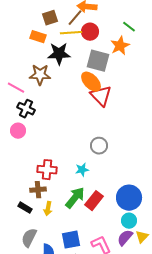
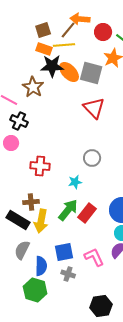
red circle: (90, 32) -> (103, 32), moved
orange rectangle: (38, 37) -> (44, 49), moved
brown star: (40, 75) -> (33, 87), turned 30
orange ellipse: (91, 82) -> (69, 72), moved
red cross: (47, 170) -> (40, 166), moved
black rectangle: (25, 208) -> (18, 220), size x1.6
yellow arrow: (48, 209) -> (41, 221), size x1.6

